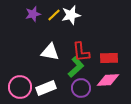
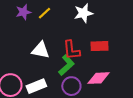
white star: (71, 15) -> (83, 13), moved
red rectangle: (109, 58) -> (99, 46), moved

